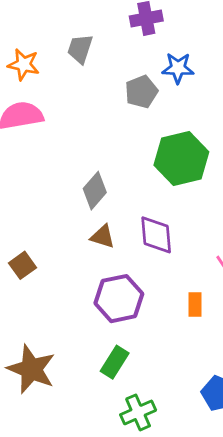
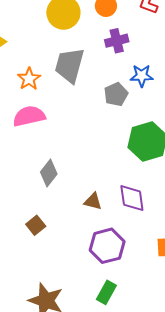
gray trapezoid: (80, 49) -> (70, 65), size x1.6
orange star: (24, 65) -> (29, 79), turned 30
gray diamond: (95, 191) -> (49, 173), moved

